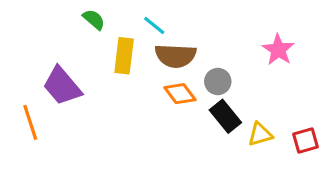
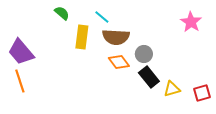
pink star: (278, 50) -> (191, 22), moved
purple trapezoid: (62, 86) -> (21, 52), moved

